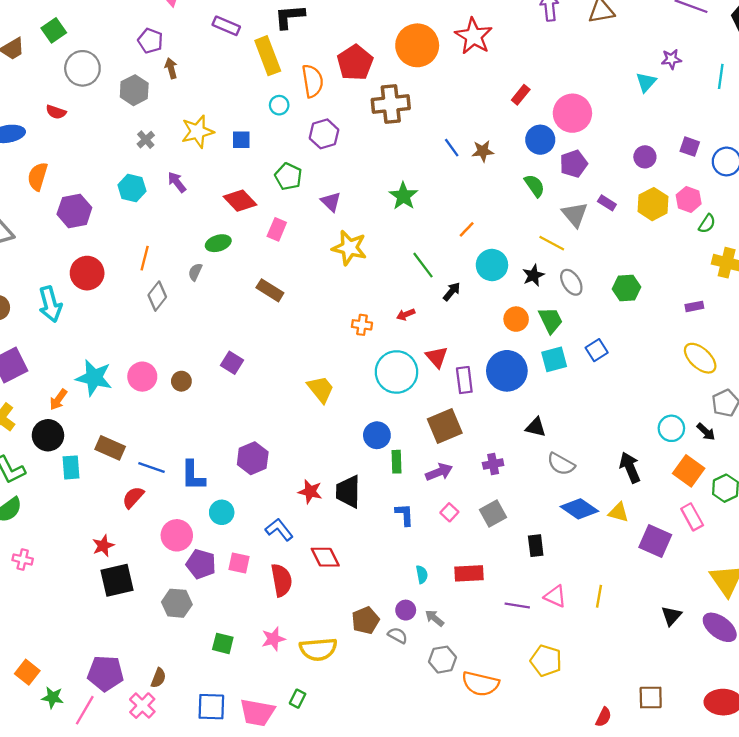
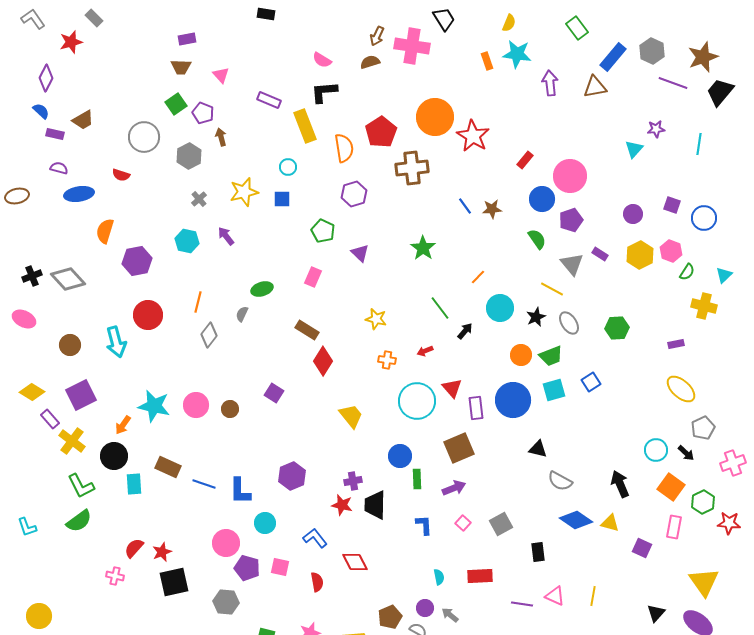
green square: (54, 30) -> (176, 104), moved
red star: (474, 36) -> (473, 136), moved
cyan circle: (279, 105) -> (288, 167), moved
red diamond: (240, 201) -> (323, 361), moved, turned 76
yellow star: (349, 248) -> (376, 319), moved, size x0.7
green trapezoid: (551, 320) -> (551, 356), turned 95
purple cross: (493, 464) -> (353, 481), moved
red semicircle: (133, 497) -> (134, 548), moved
pink rectangle: (692, 517) -> (674, 527), turned 40
purple square: (655, 541) -> (642, 548), size x0.7
pink cross: (23, 559) -> (115, 576), moved
red semicircle: (281, 580) -> (317, 582), size x0.7

